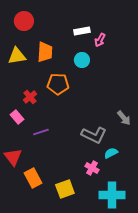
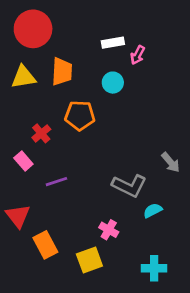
red circle: (24, 21) -> (33, 29), size x1.4
pink cross: (92, 168) -> (109, 230), moved
cyan cross: (112, 195) -> (154, 268), size x0.7

